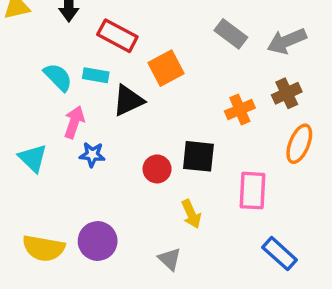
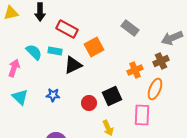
gray arrow: (287, 41) -> (172, 38), moved
pink arrow: (74, 122) -> (14, 68), moved
orange ellipse: (299, 144) -> (155, 89), moved
black square: (198, 156) -> (112, 96), turned -30

